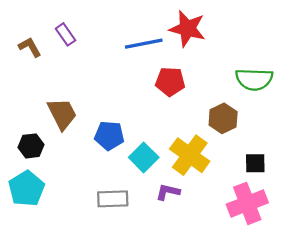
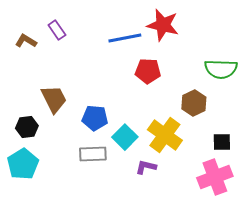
brown L-shape: (30, 47) -> (26, 41), turned -30
gray rectangle: (113, 199) -> (93, 154), moved

